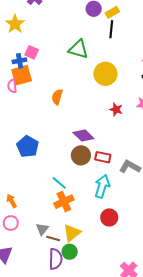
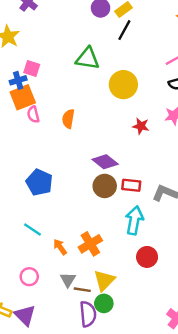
black line: (111, 29) -> (124, 30), turned 30
pink semicircle: (12, 86) -> (33, 114), moved
cyan line: (59, 183) -> (32, 230), moved
orange arrow: (12, 201) -> (60, 247), moved

